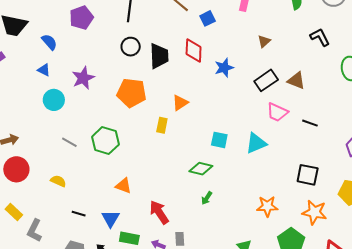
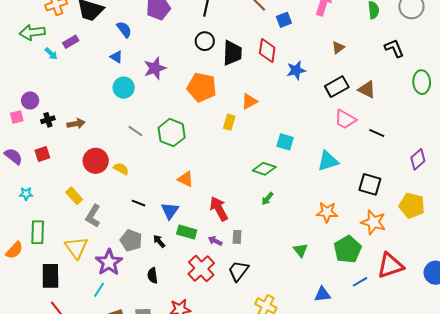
cyan triangle: (256, 143) -> (328, 161), moved
red circle: (16, 169) -> (96, 161), moved

